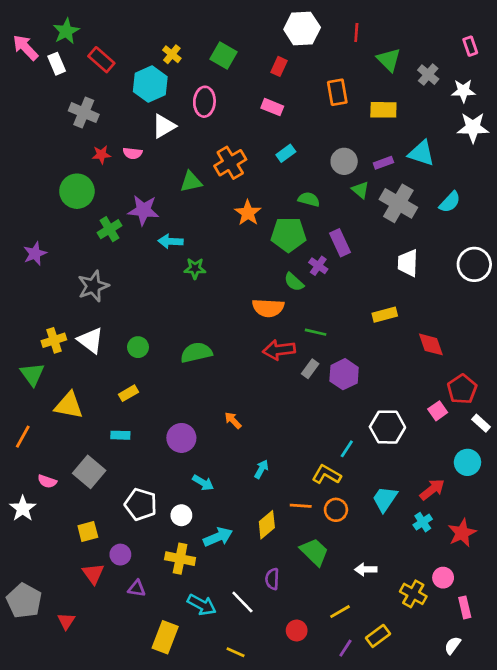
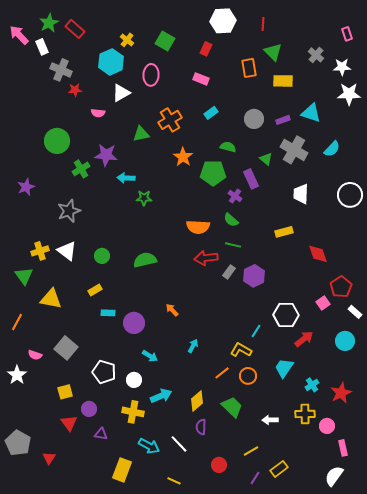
red rectangle: (101, 60) -> (75, 29), moved
green triangle: (389, 60) -> (273, 52), moved
gray cross: (84, 113) -> (61, 70), moved
red star: (101, 155) -> (75, 90), moved
green triangle: (360, 190) -> (266, 159), moved
green semicircle: (294, 282) -> (231, 220), moved
cyan rectangle: (120, 435) -> (108, 313), moved
red arrow: (432, 489) -> (304, 339), moved
orange line: (301, 506) -> (222, 373), turned -42
yellow diamond: (267, 525) -> (197, 401), moved
yellow cross: (413, 594) -> (305, 414), moved, turned -30
white semicircle: (453, 645) -> (334, 476), size x1.5

